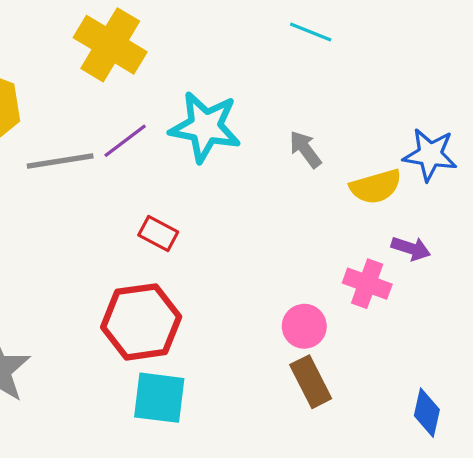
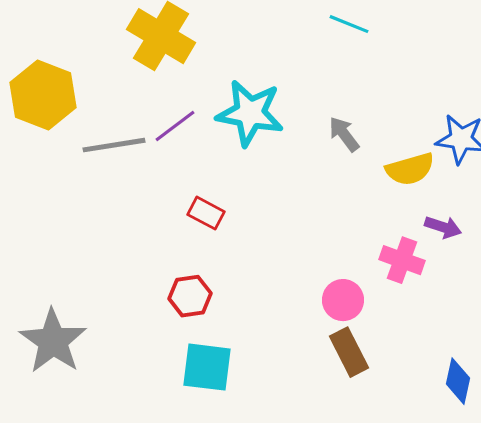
red hexagon: (141, 322) -> (190, 296), size x0.6

